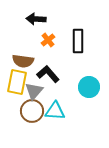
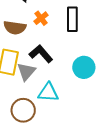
brown semicircle: (23, 61) -> (15, 28), moved
brown circle: (32, 111) -> (23, 110), moved

